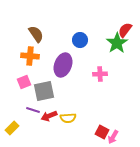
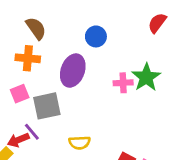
green star: (117, 43) -> (146, 77), moved
purple line: (33, 110) -> (32, 132), turned 32
red arrow: (49, 116) -> (18, 140), moved

